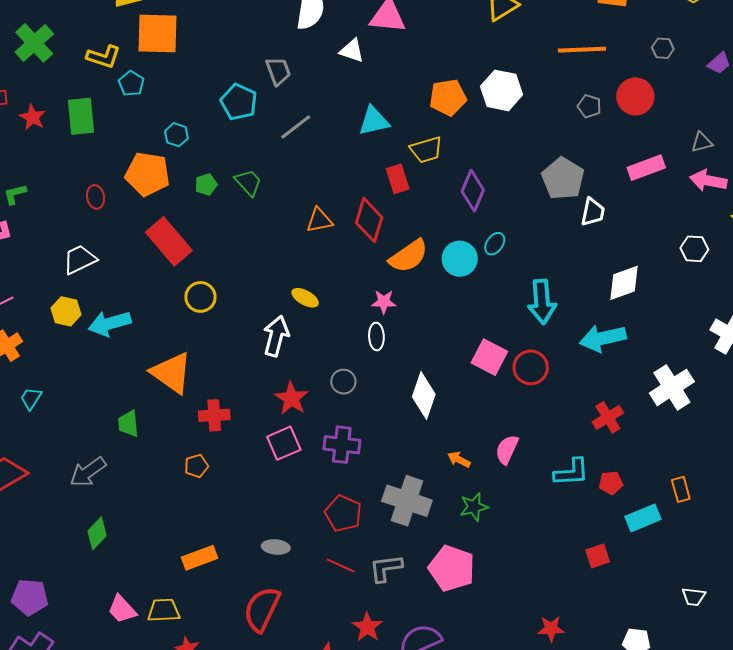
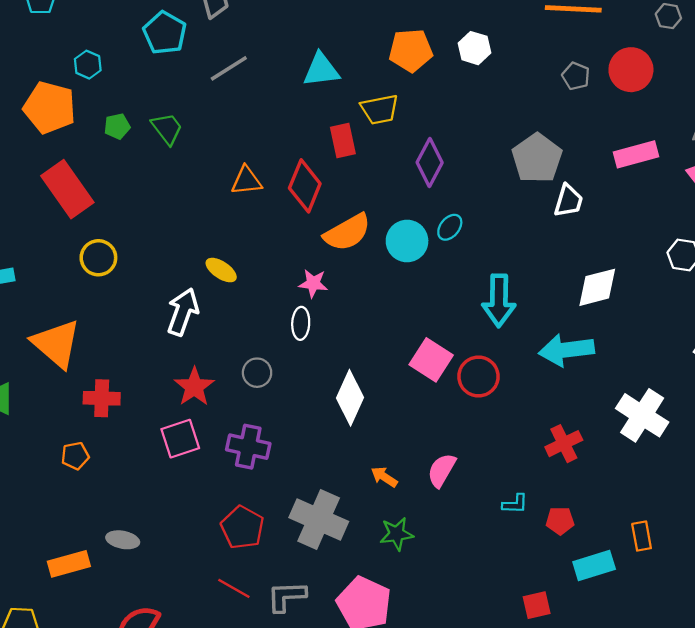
white hexagon: (502, 90) -> (474, 48), size x0.7
white cross: (672, 387) -> (642, 415), turned -30
cyan L-shape: (571, 472) -> (515, 504), size x0.6
gray ellipse: (276, 547) -> (123, 540), moved

